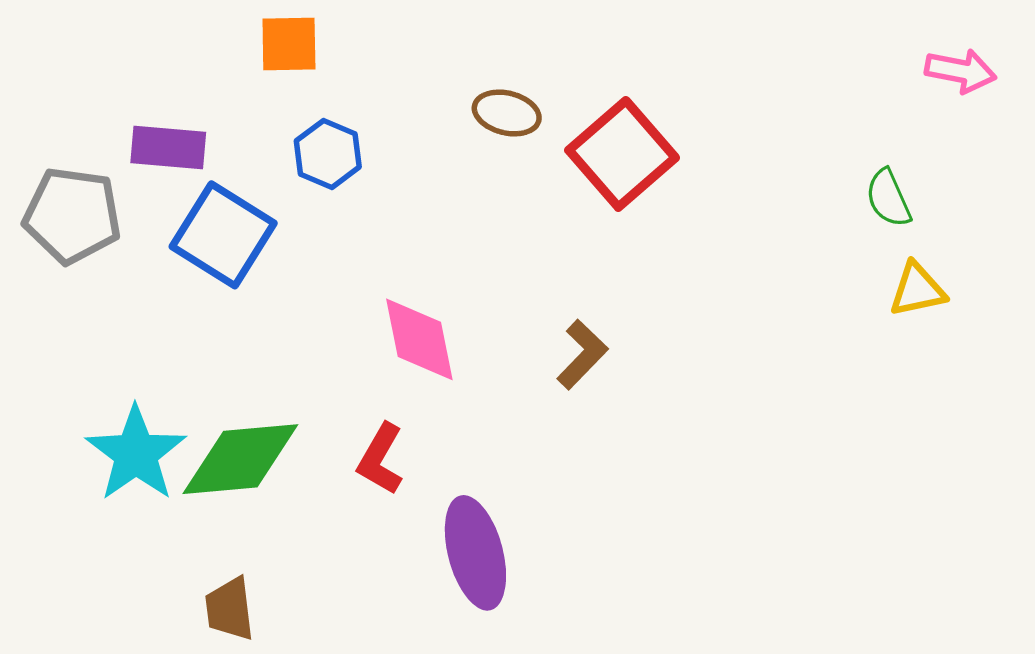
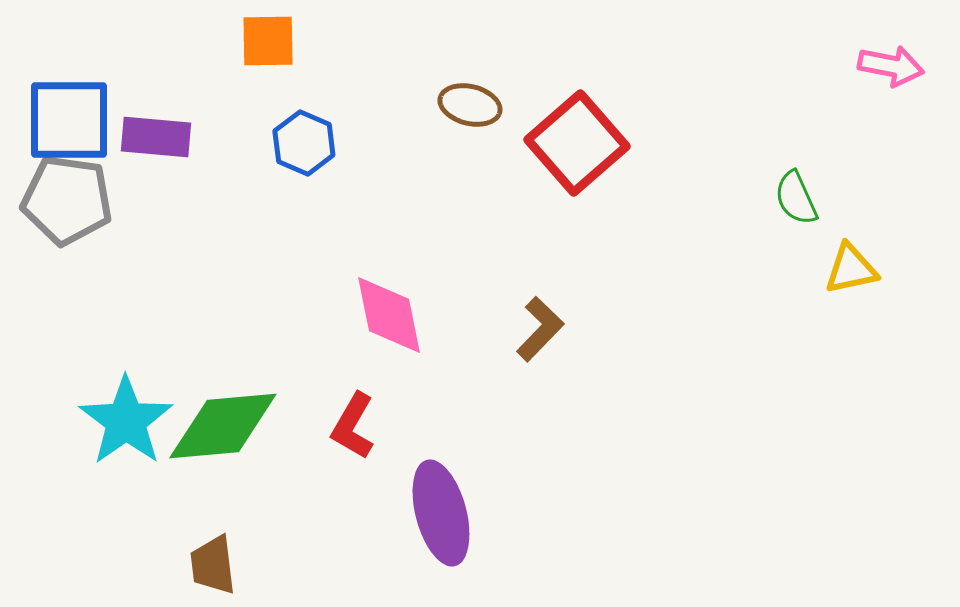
green semicircle: (888, 198) -> (796, 198), moved
blue square: (223, 235) -> (69, 120), moved, turned -32

